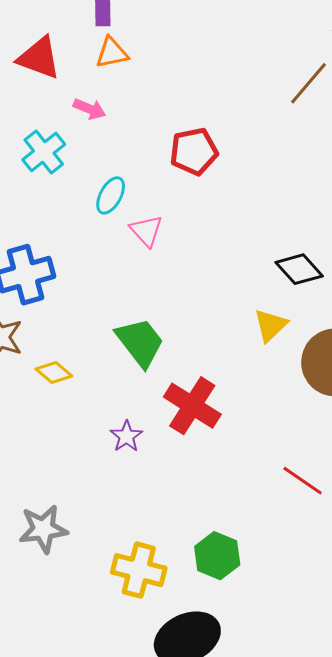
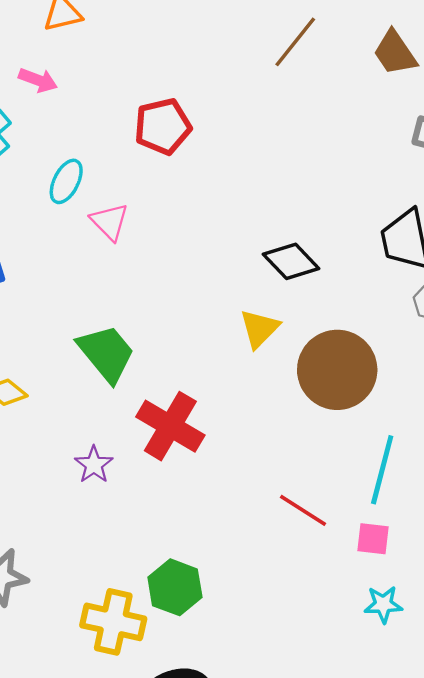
green hexagon: (217, 556) -> (175, 587), moved

